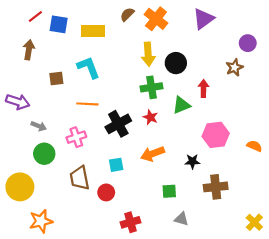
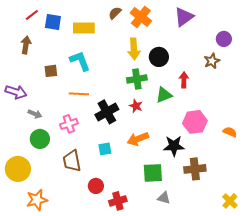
black star: (192, 161) -> (174, 146), size x1.5
green square: (169, 191) -> (153, 173), size x1.5
red circle: (106, 192) -> (96, 186), moved

